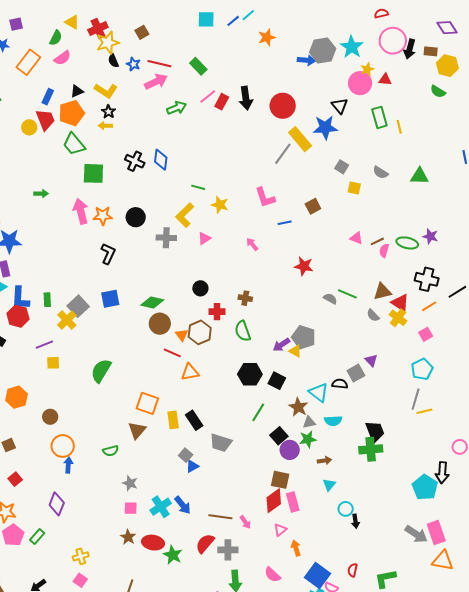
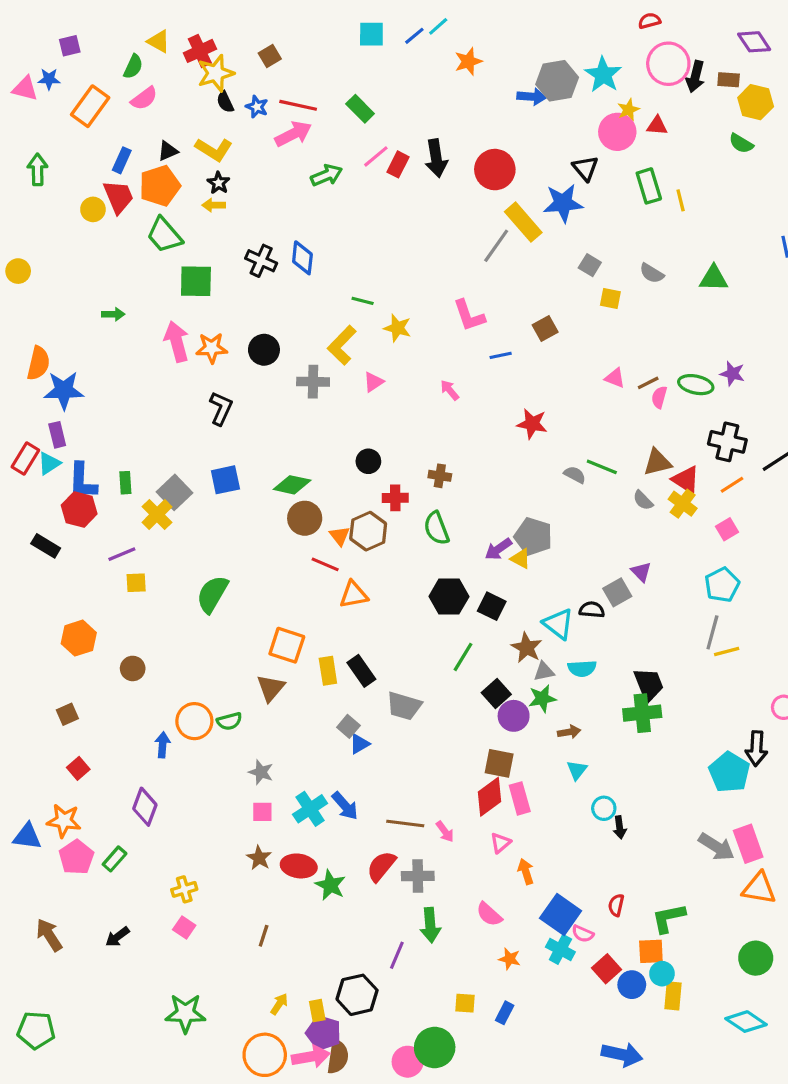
orange circle: (63, 446) -> (194, 721), moved

